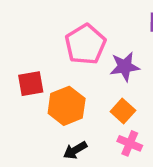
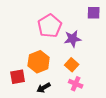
red square: (31, 84) -> (18, 77), moved

